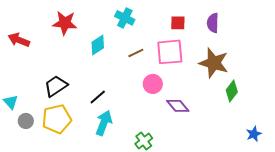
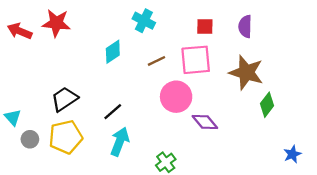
red star: (65, 23) -> (56, 23), moved
red arrow: (19, 40) -> (20, 31), moved
pink circle: (153, 84) -> (176, 97), size x1.4

